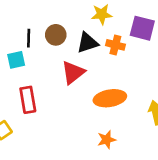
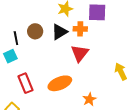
red triangle: (73, 72) -> (80, 53), moved
orange ellipse: (110, 98) -> (60, 83), moved

